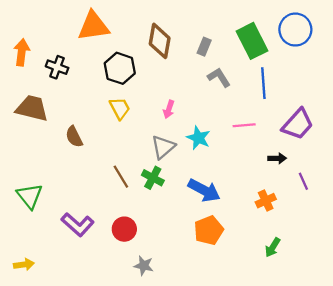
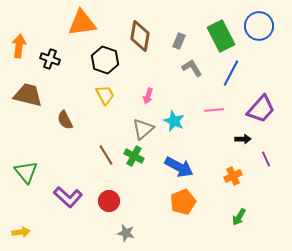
blue line: (263, 83) -> (231, 73), turned 32

